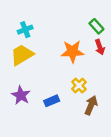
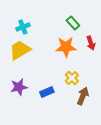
green rectangle: (96, 26) -> (73, 23), moved
purple star: (21, 95) -> (19, 87), turned 30

